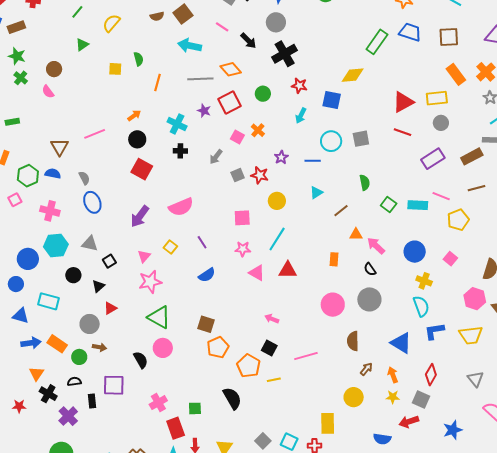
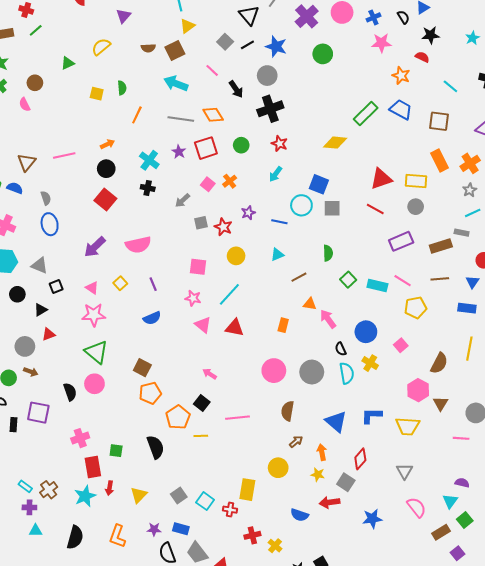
green line: (77, 12) -> (36, 30), moved
blue square: (332, 100) -> (319, 184), moved
pink triangle: (144, 256) -> (92, 288), turned -48
black semicircle: (370, 269) -> (341, 349), moved
cyan semicircle: (421, 306) -> (347, 373), moved

